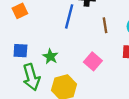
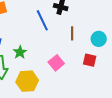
blue line: (69, 16) -> (42, 20), turned -50

